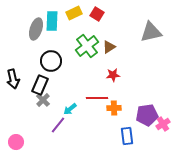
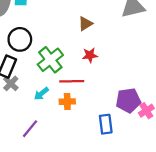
green cross: (87, 46) -> (50, 60), moved
orange cross: (114, 108) -> (67, 102), moved
purple line: (58, 125) -> (30, 129), moved

